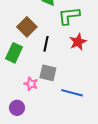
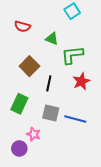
green rectangle: (14, 53) -> (19, 104), moved
pink star: (31, 84) -> (34, 134), moved
blue line: (72, 93) -> (75, 119), moved

